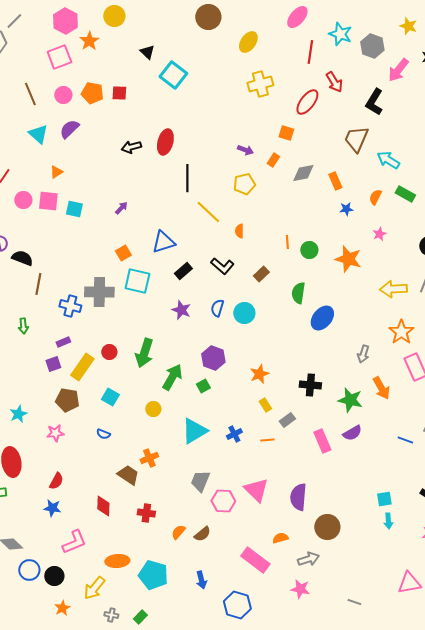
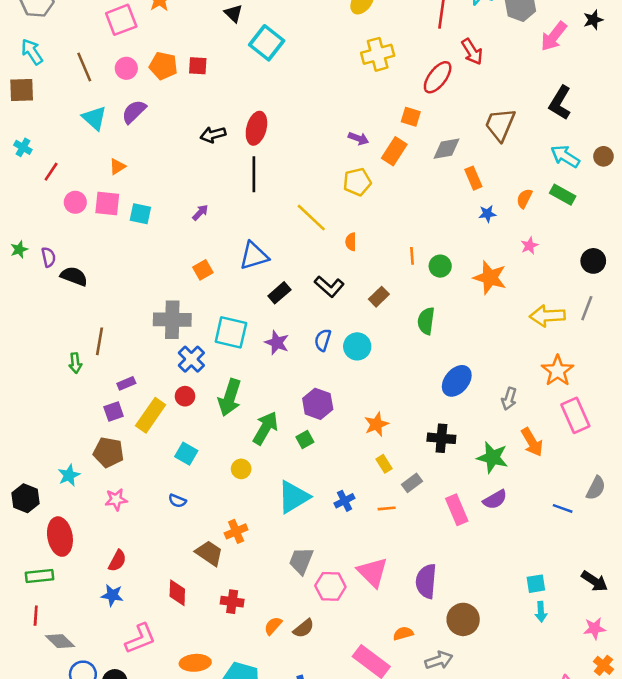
black L-shape: (374, 102) -> (560, 103), moved
orange rectangle: (273, 160) -> (394, 151), size x1.5
cyan arrow: (388, 160) -> (565, 156), moved
gray diamond: (303, 173) -> (447, 149), moved
black line: (187, 178) -> (254, 174), moved
cyan square: (137, 281) -> (231, 332), moved
brown line: (38, 284) -> (100, 341), moved
blue cross: (70, 306) -> (191, 359), moved, turned 30
blue ellipse: (322, 318) -> (457, 381), moved
brown pentagon: (67, 400) -> (108, 452), moved

